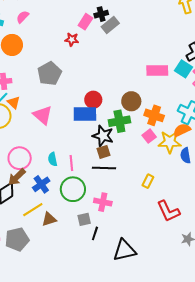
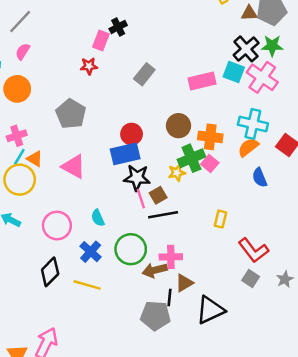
gray rectangle: (110, 25) -> (144, 74), moved
green cross: (119, 121) -> (191, 158), moved
black star: (103, 136) -> (137, 178), moved
yellow star: (170, 142) -> (177, 173), moved, size x0.6
pink line: (71, 163) -> (141, 199), moved
brown arrow: (17, 177) -> (155, 270), moved, turned 42
yellow line: (33, 210) -> (87, 285), turned 60
brown triangle: (49, 219) -> (184, 283), moved
gray square: (84, 219) -> (251, 279), moved, turned -32
gray pentagon: (17, 239) -> (155, 316), moved, turned 30

